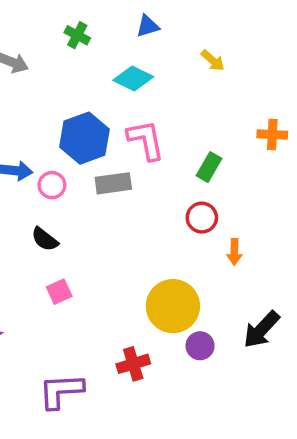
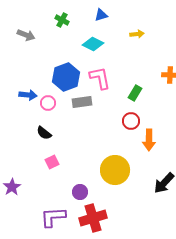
yellow arrow: (213, 60) -> (137, 34), turned -48
orange arrow: (234, 252) -> (149, 140), size x1.5
purple circle: (200, 346) -> (80, 192), moved
red cross: (133, 364) -> (93, 218), moved, size x1.5

